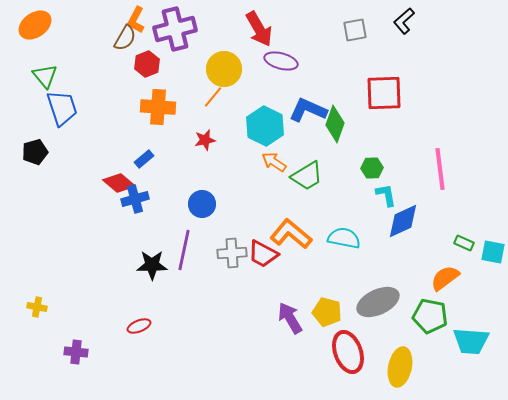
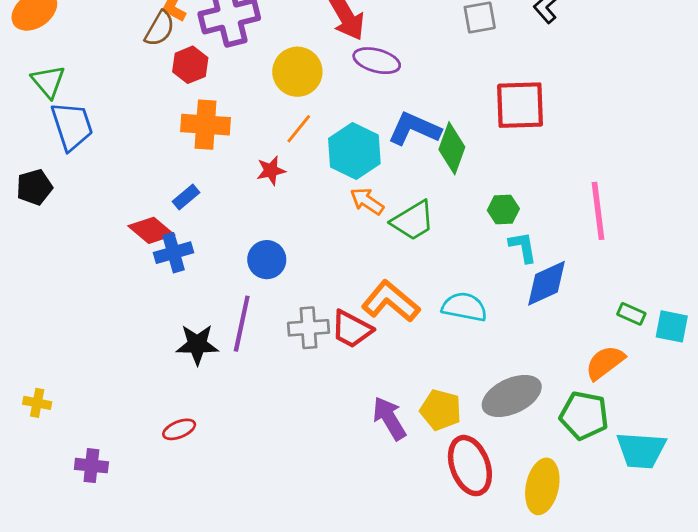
orange line: (213, 97) -> (299, 129), moved

